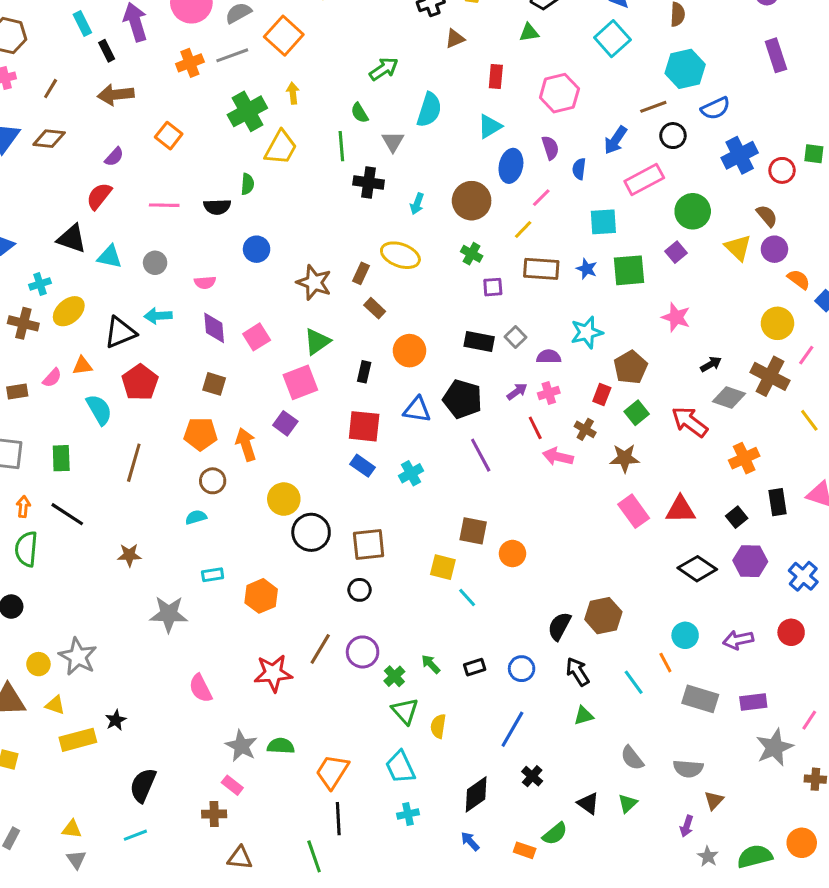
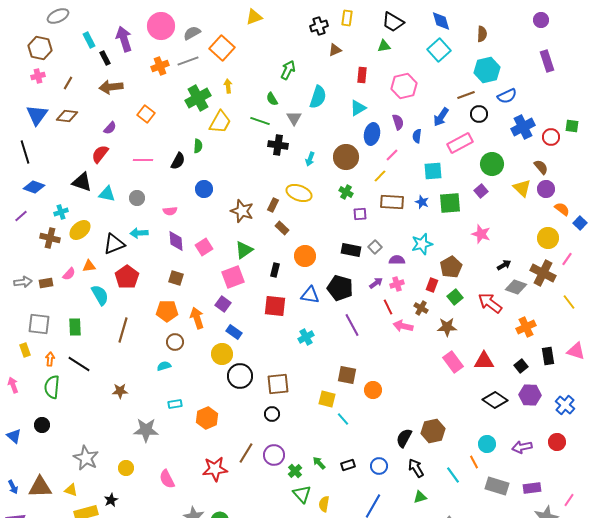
green arrow: (384, 69) -> (288, 70), turned -30
green line: (341, 146) -> (260, 121), turned -66
black semicircle: (217, 207) -> (178, 161), turned -60
blue rectangle: (363, 466) -> (234, 332), moved
yellow circle: (38, 664) -> (126, 468), moved

